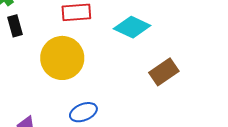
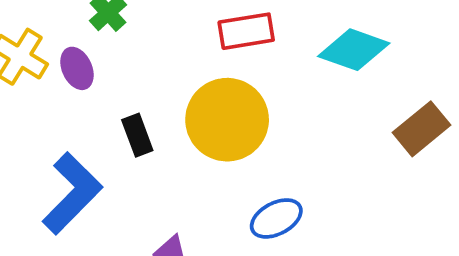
black rectangle: (15, 26) -> (137, 135), moved

